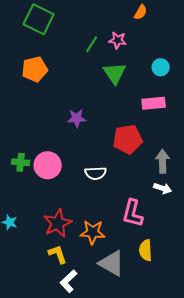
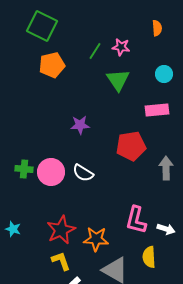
orange semicircle: (141, 12) -> (157, 28), moved, turned -35
orange pentagon: (35, 69) -> (52, 65), moved
white semicircle: (96, 173) -> (83, 173), moved, turned 35
white arrow: (163, 188) -> (166, 229), moved

